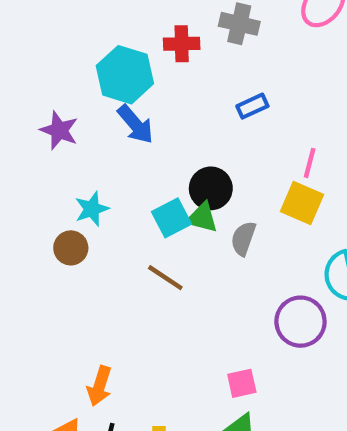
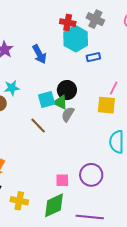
cyan hexagon: (125, 75) -> (76, 39), moved
yellow square: (302, 203) -> (106, 105), turned -30
gray semicircle: (243, 238) -> (68, 114), moved
purple circle: (300, 322) -> (91, 175), moved

